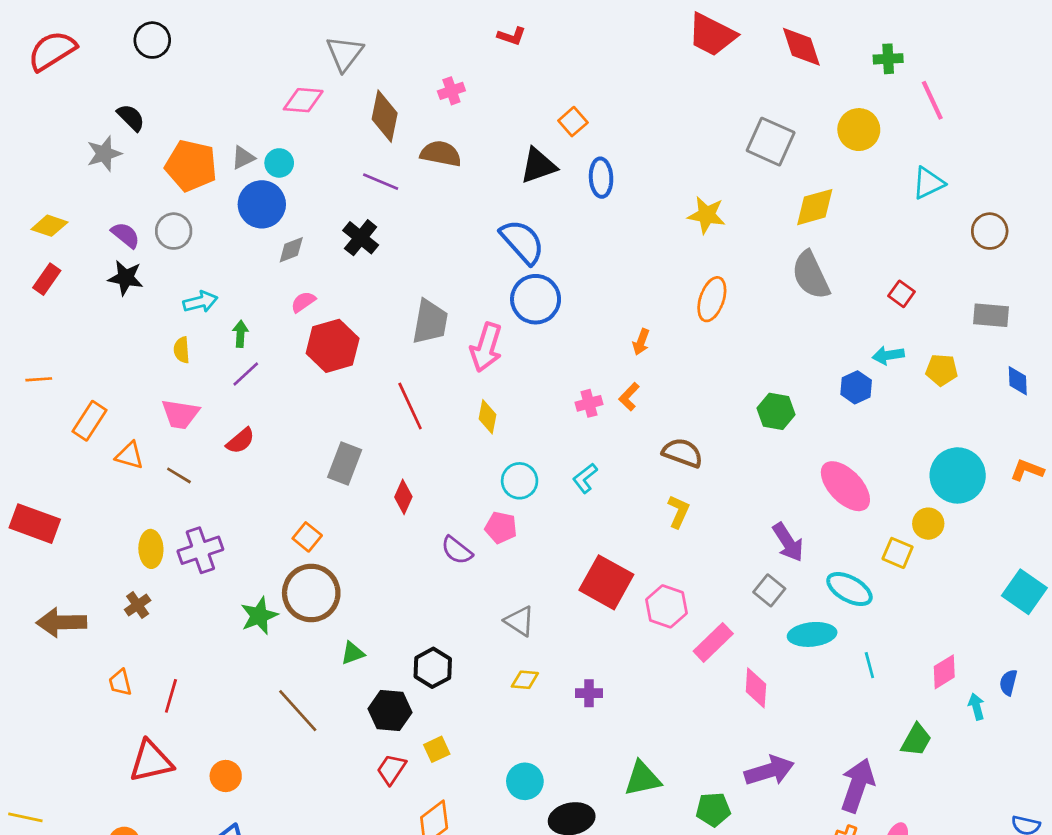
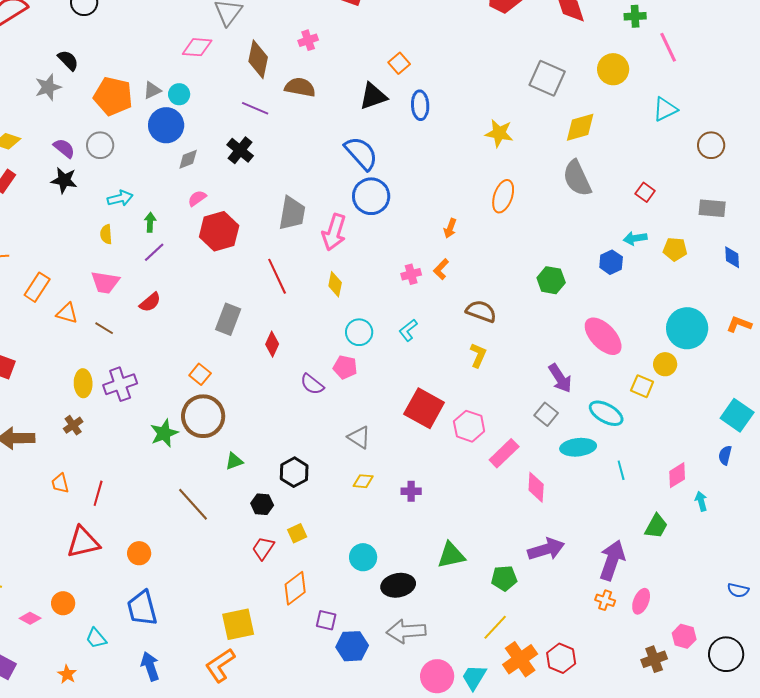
blue semicircle: (1008, 682) -> (725, 455), moved
black hexagon: (390, 711) -> (262, 504), size x0.7

